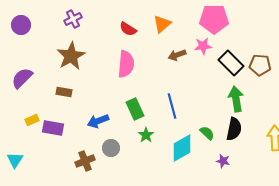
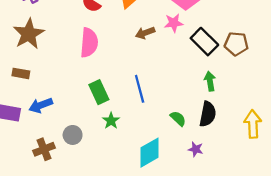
green arrow: (236, 99) -> (210, 81), size x0.7
blue arrow: (98, 121) -> (41, 105), moved
cyan diamond: (182, 148) -> (149, 153), moved

